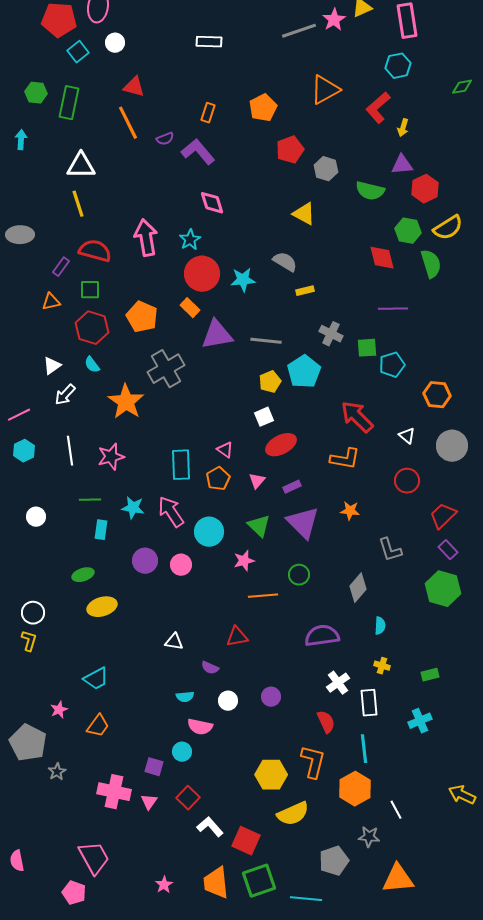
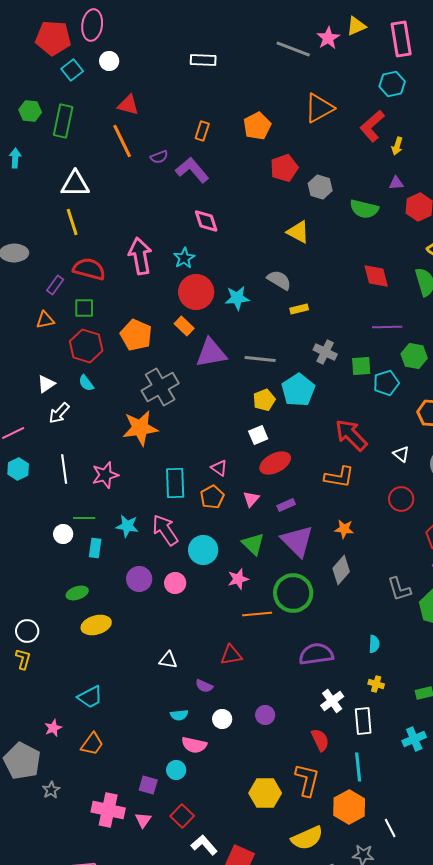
gray line: (299, 31) -> (293, 49), turned 40
purple triangle: (402, 165) -> (396, 183), size x0.7
green hexagon: (408, 231) -> (414, 356), moved
orange star: (126, 402) -> (140, 428), moved, turned 30
white circle: (36, 517) -> (63, 534), moved
gray L-shape: (390, 550) -> (399, 589), moved
green circle: (299, 575) -> (293, 593), size x1.8
gray diamond: (358, 588) -> (341, 570), moved
yellow semicircle: (293, 814) -> (307, 838), moved

